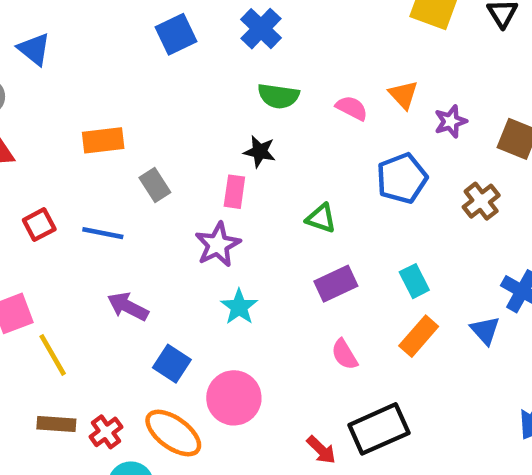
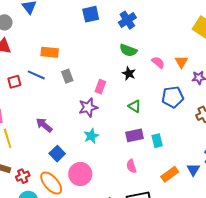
black star: (260, 152) -> (129, 73), moved
blue line: (103, 233) -> (36, 75), moved
cyan rectangle: (414, 281) -> (157, 141), moved
orange rectangle: (419, 336) -> (170, 174), moved

